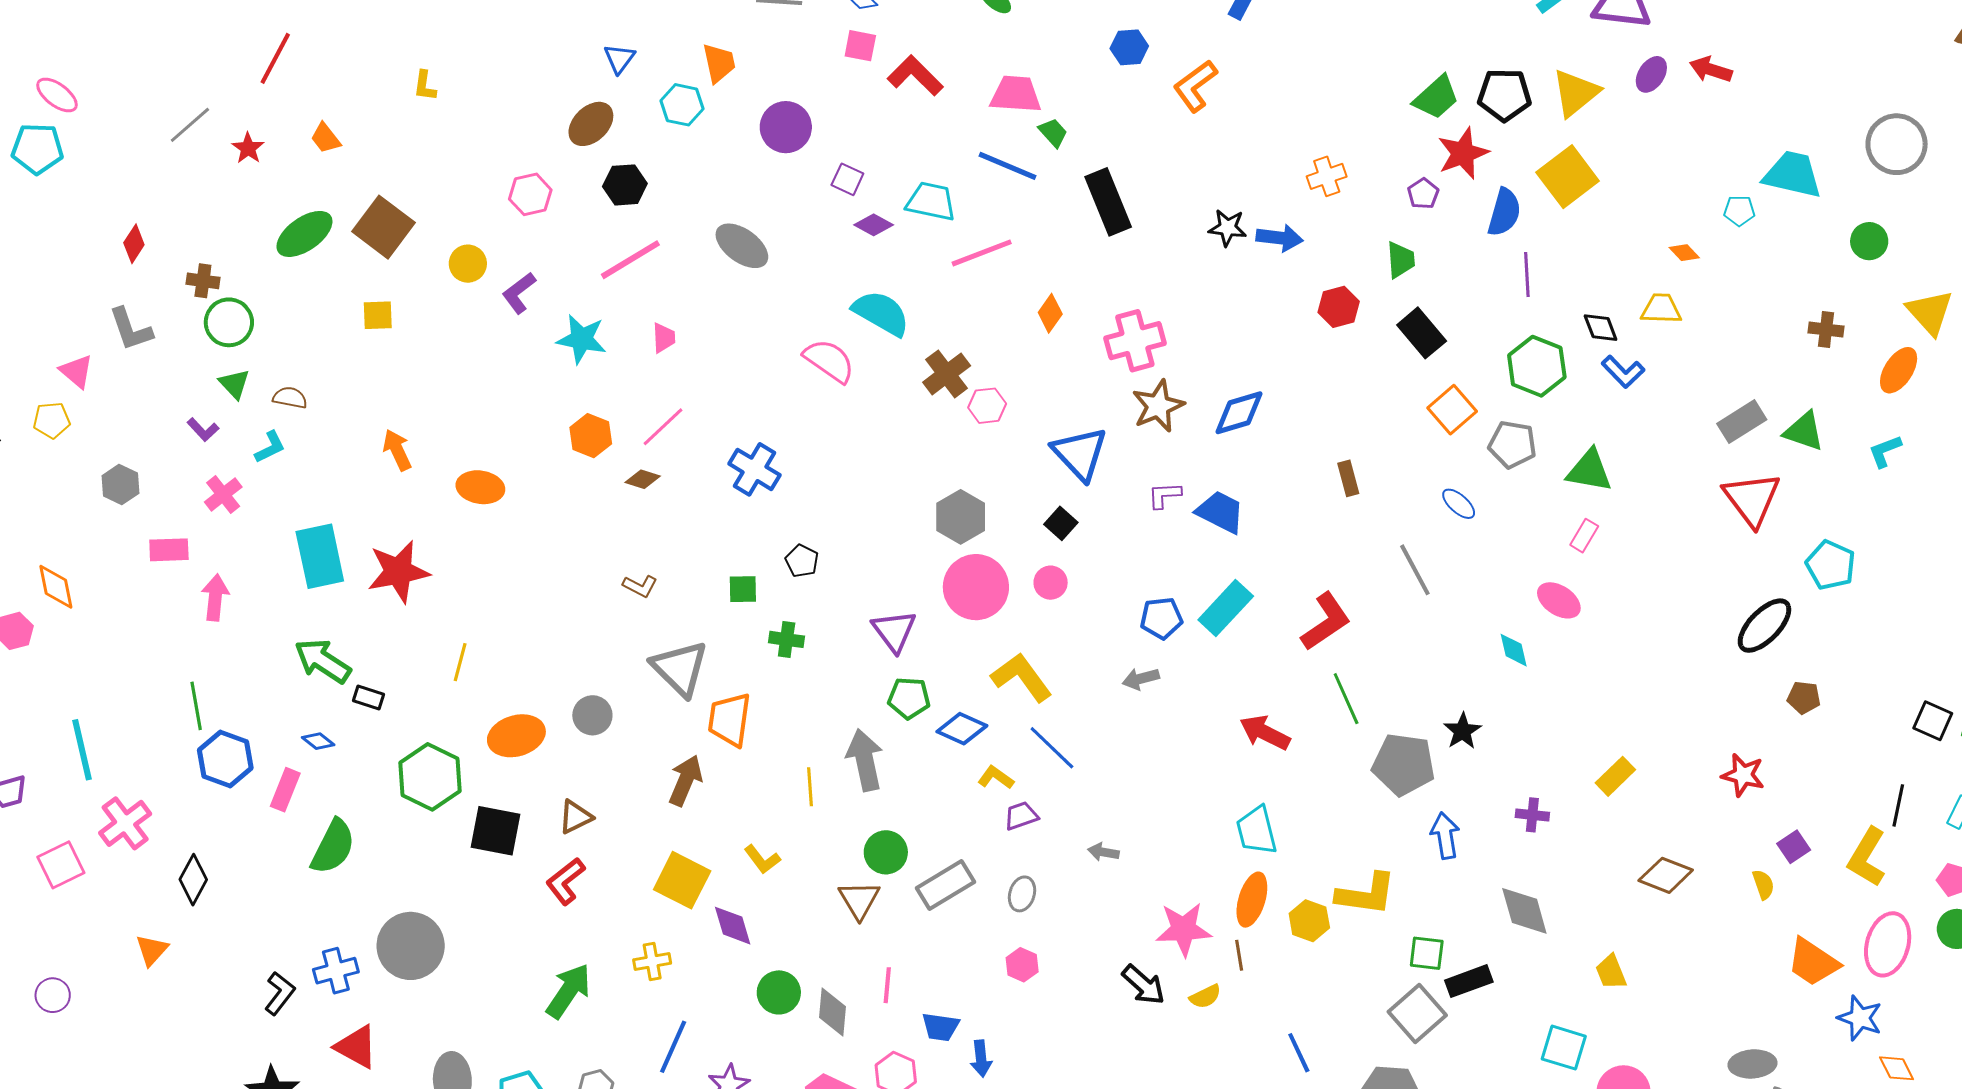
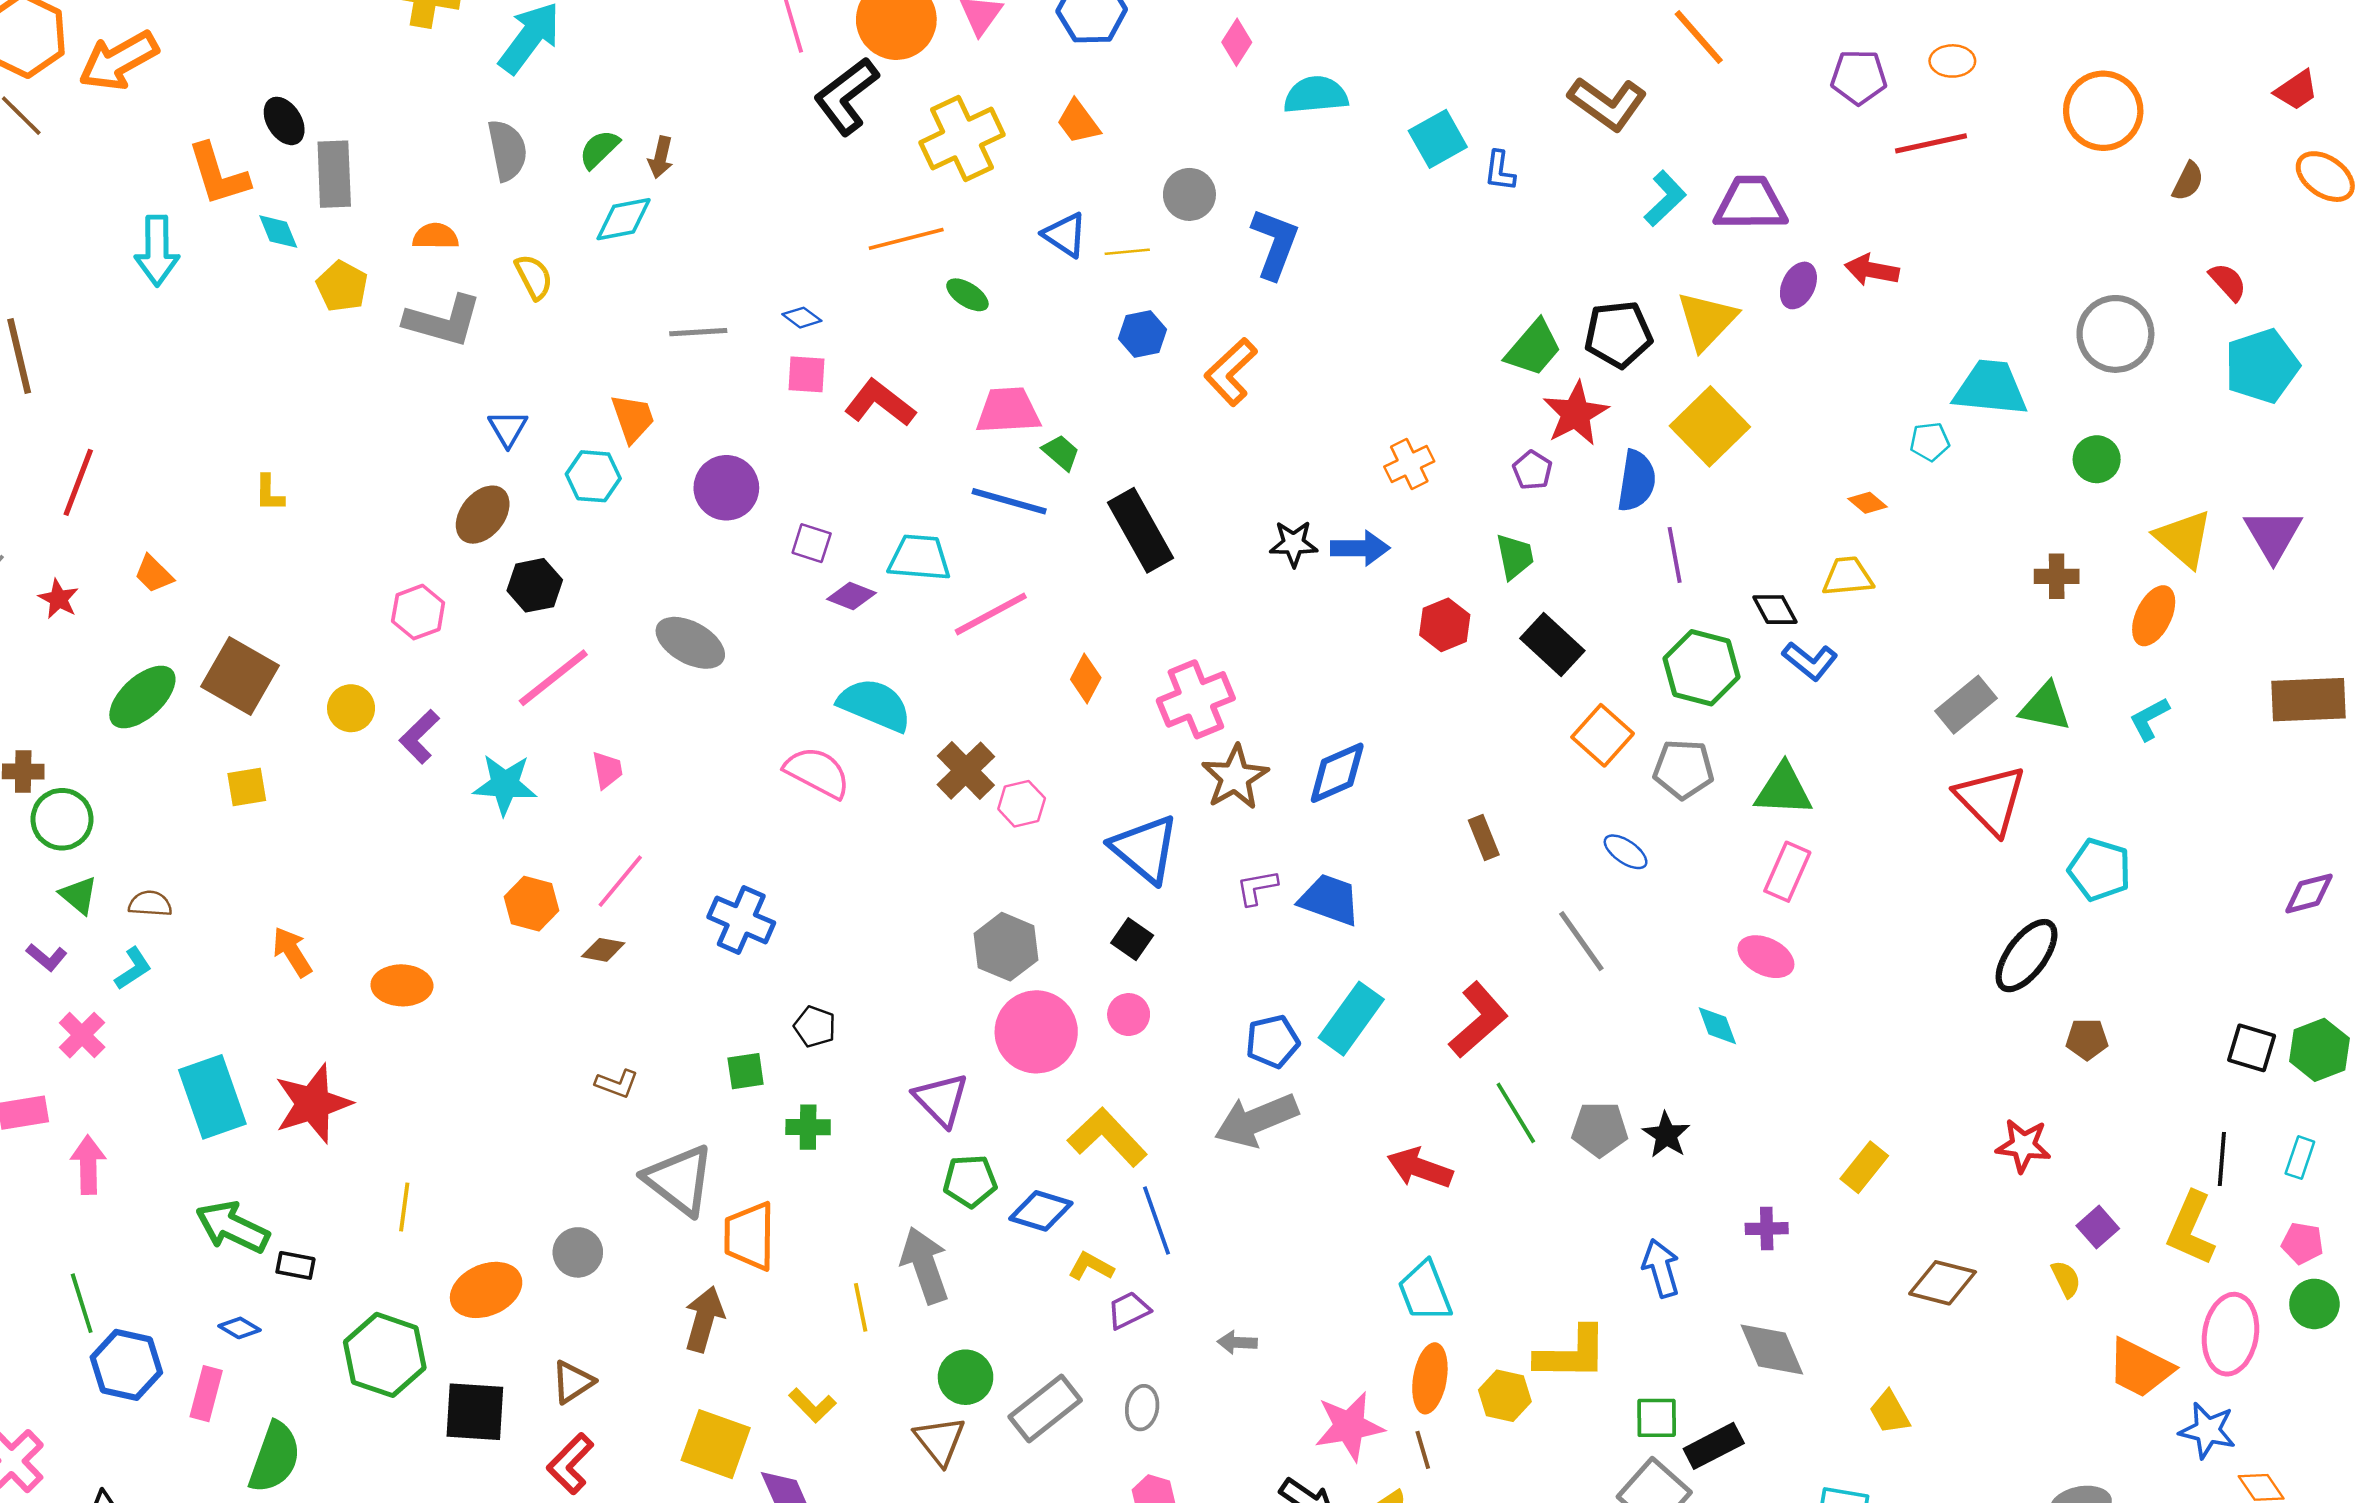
pink rectangle: (1584, 536) -> (1787, 872), size x1.4
gray arrow: (1141, 679) -> (1256, 1120), size x1.8
blue line: (1052, 748) -> (1156, 1221), turned 34
gray pentagon: (1404, 764) -> (1600, 1129), moved, size x0.7

